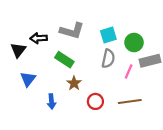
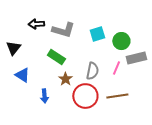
black arrow: (39, 38) -> (36, 24), moved
gray semicircle: (108, 59) -> (92, 71), moved
blue triangle: (28, 79) -> (22, 75), turned -35
red circle: (95, 101) -> (85, 96), size x1.6

